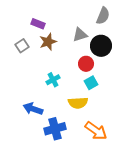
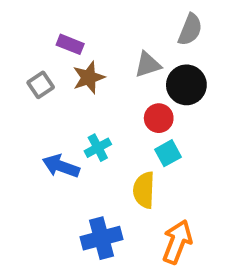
yellow semicircle: (78, 103) -> (144, 190), turned 96
blue arrow: (33, 109) -> (61, 166), moved
orange arrow: (96, 131) -> (177, 242), turned -105

